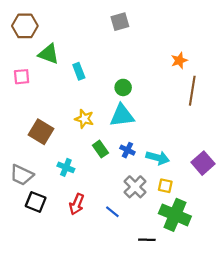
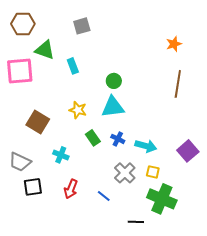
gray square: (120, 22) -> (82, 26), moved
orange star: (179, 60) -> (174, 44), moved
pink square: (22, 77) -> (20, 71), size x1.8
black square: (36, 202) -> (33, 187), turned -30

